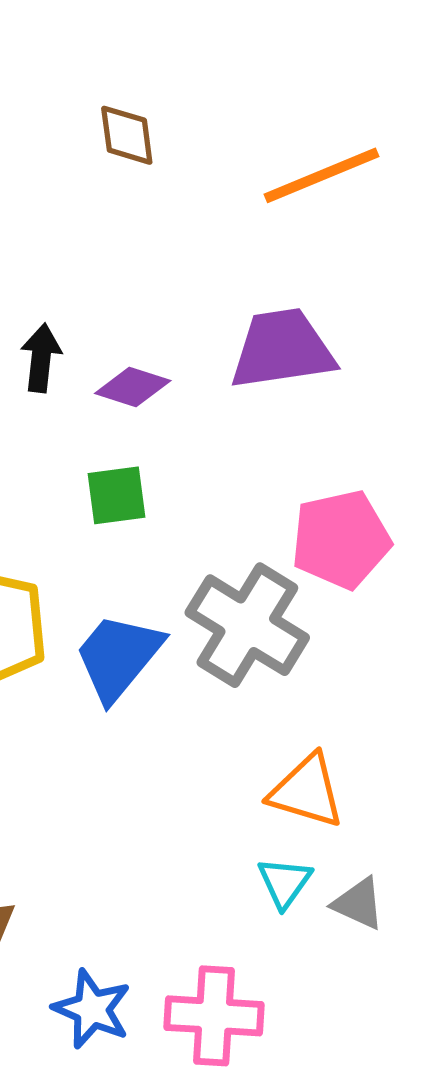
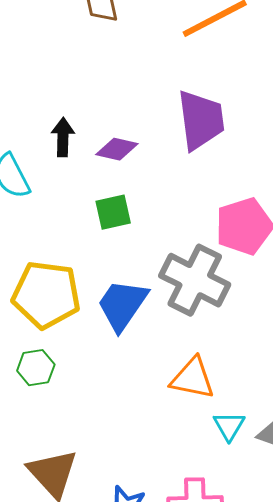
purple trapezoid: (282, 349) -> (201, 120), turned 96
orange triangle: (307, 791) -> (192, 378), moved

